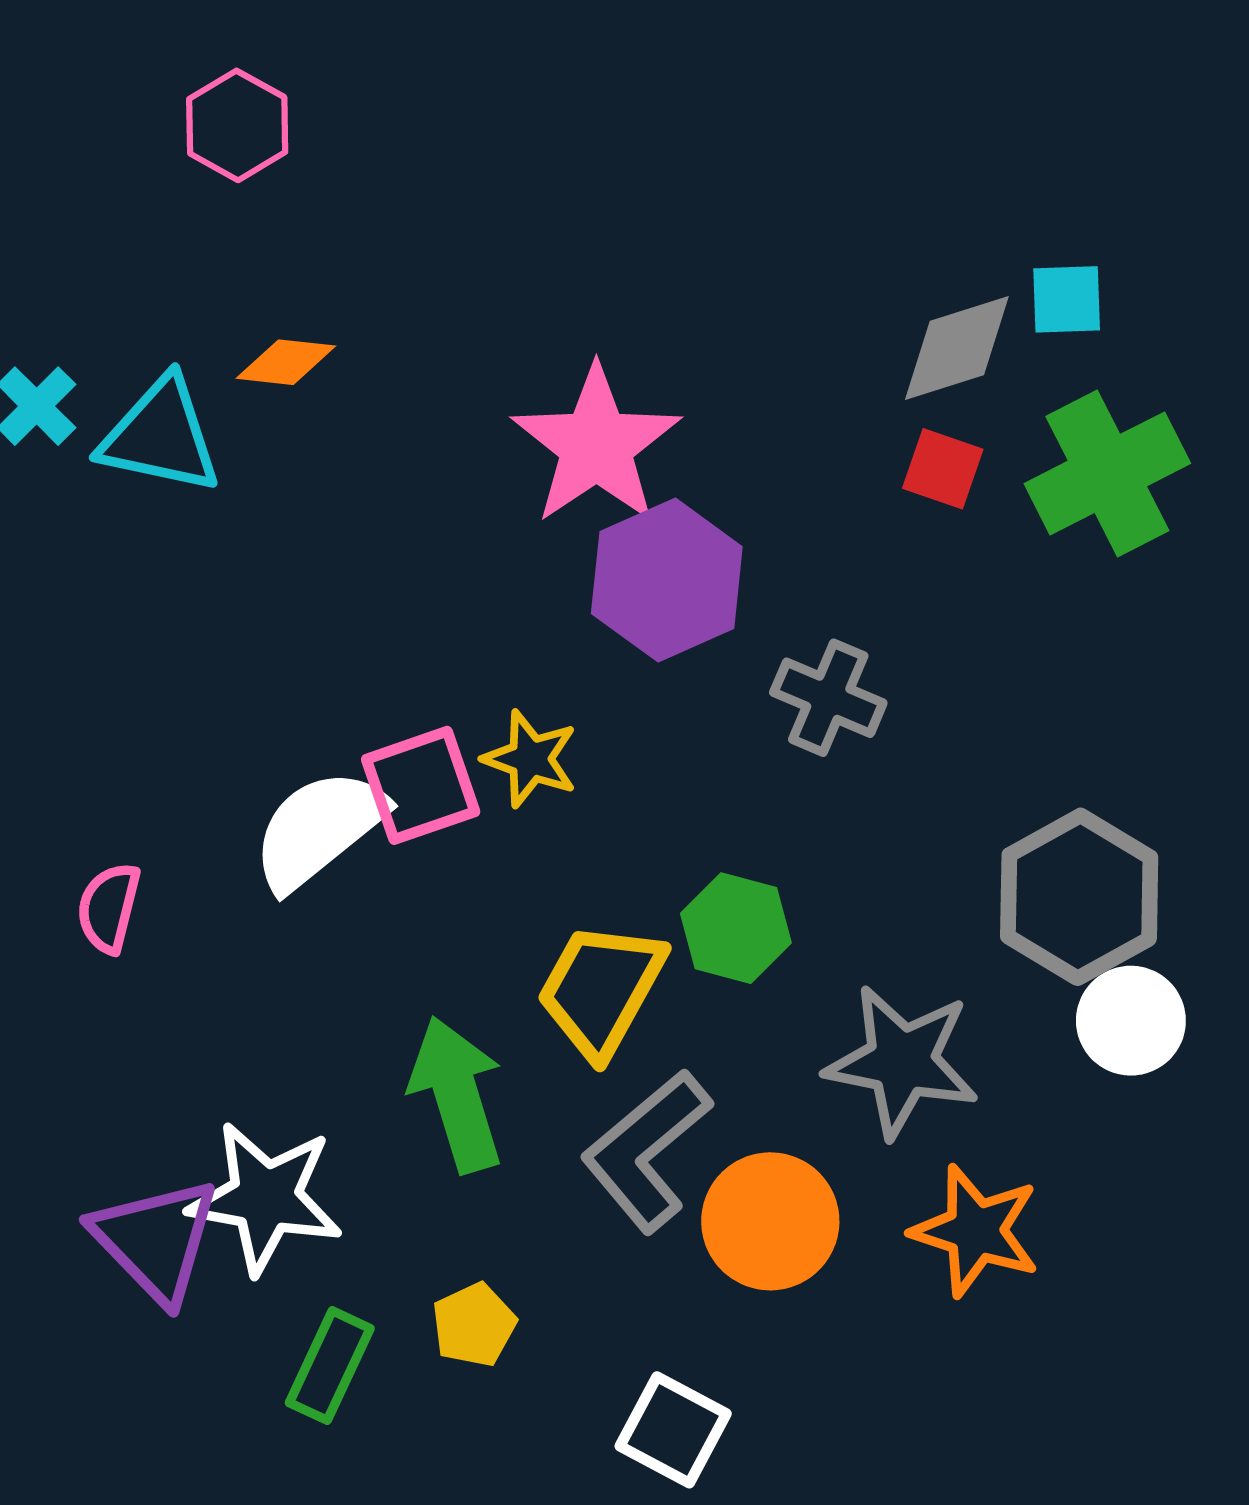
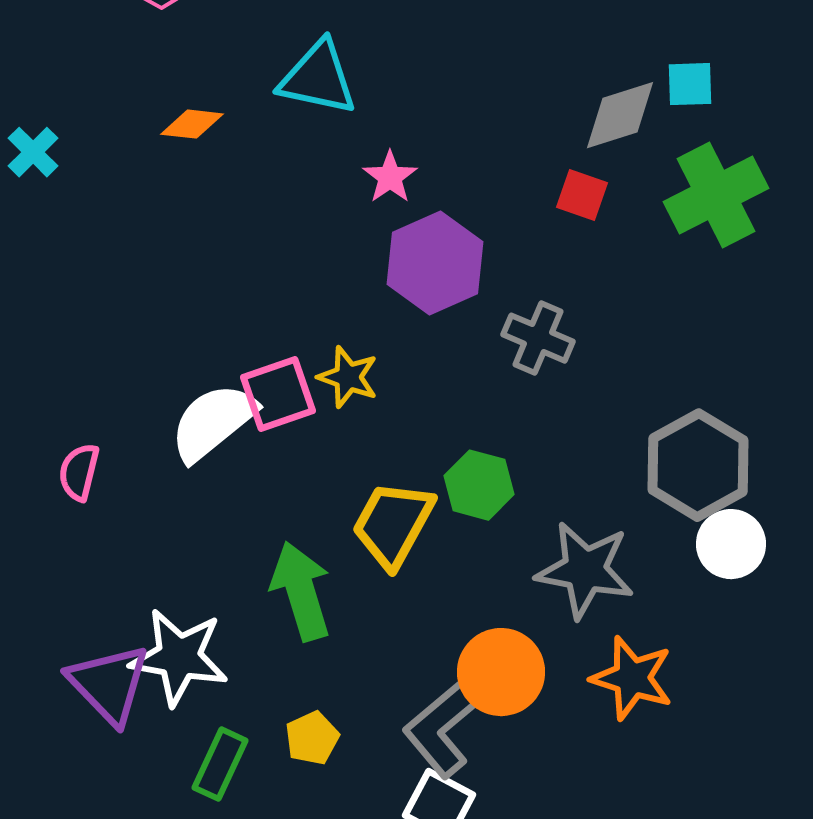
cyan triangle: (160, 436) -> (318, 78), moved
pink star: (596, 445) -> (390, 177), size x0.5
red square: (943, 469) -> (582, 195), moved
gray L-shape: (646, 1151) -> (444, 726), moved

